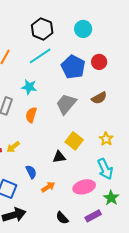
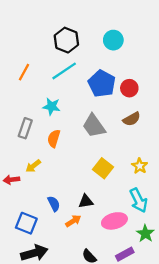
red circle: (99, 62) -> (129, 88), moved
gray trapezoid: (66, 104) -> (94, 126), turned -75
yellow arrow: (13, 147) -> (33, 166), moved
black triangle: (59, 157) -> (86, 201), moved

